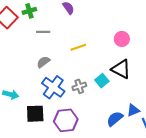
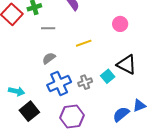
pink circle: (122, 39) -> (120, 24), moved
blue cross: (53, 87) -> (59, 83), turned 30
black square: (35, 114) -> (29, 111), moved, turned -36

